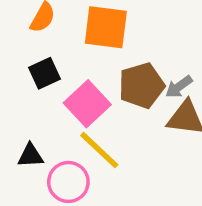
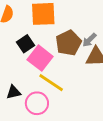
black square: (44, 73) -> (25, 44), moved

